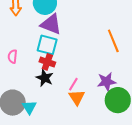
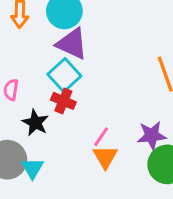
cyan square: (47, 45) -> (64, 75), turned 30
black star: (45, 78) -> (35, 123), moved

